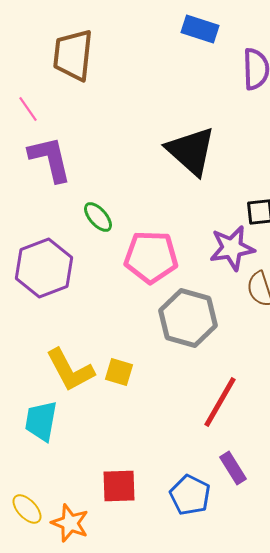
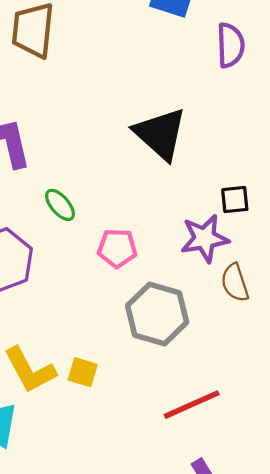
pink pentagon: (151, 257) -> (117, 248), size x0.7
red line: (220, 402) -> (192, 405), turned 36

